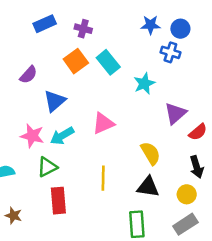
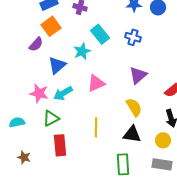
blue cross: (170, 52) -> (133, 37), moved
orange square: (76, 61) -> (51, 26), moved
cyan star: (144, 83) -> (82, 51), moved
purple triangle: (175, 113) -> (138, 75), moved
gray rectangle: (185, 224) -> (162, 164), turned 42

